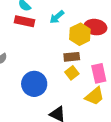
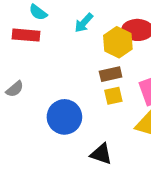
red rectangle: (25, 21) -> (26, 35), moved
yellow square: (72, 73) -> (113, 96), turned 32

